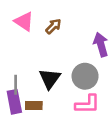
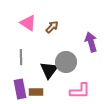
gray circle: (85, 76) -> (66, 62), moved
gray line: (16, 85) -> (21, 57), moved

